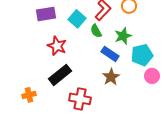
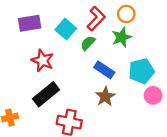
green semicircle: (96, 31) -> (88, 43), turned 72
green star: (123, 36) -> (122, 37), moved

